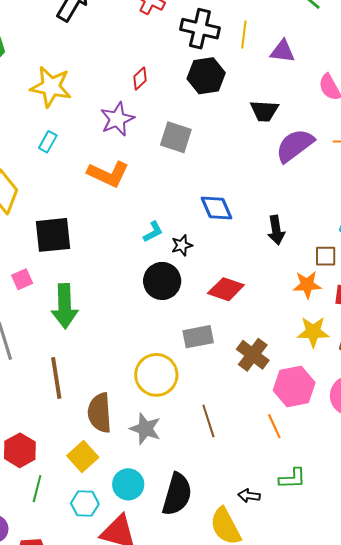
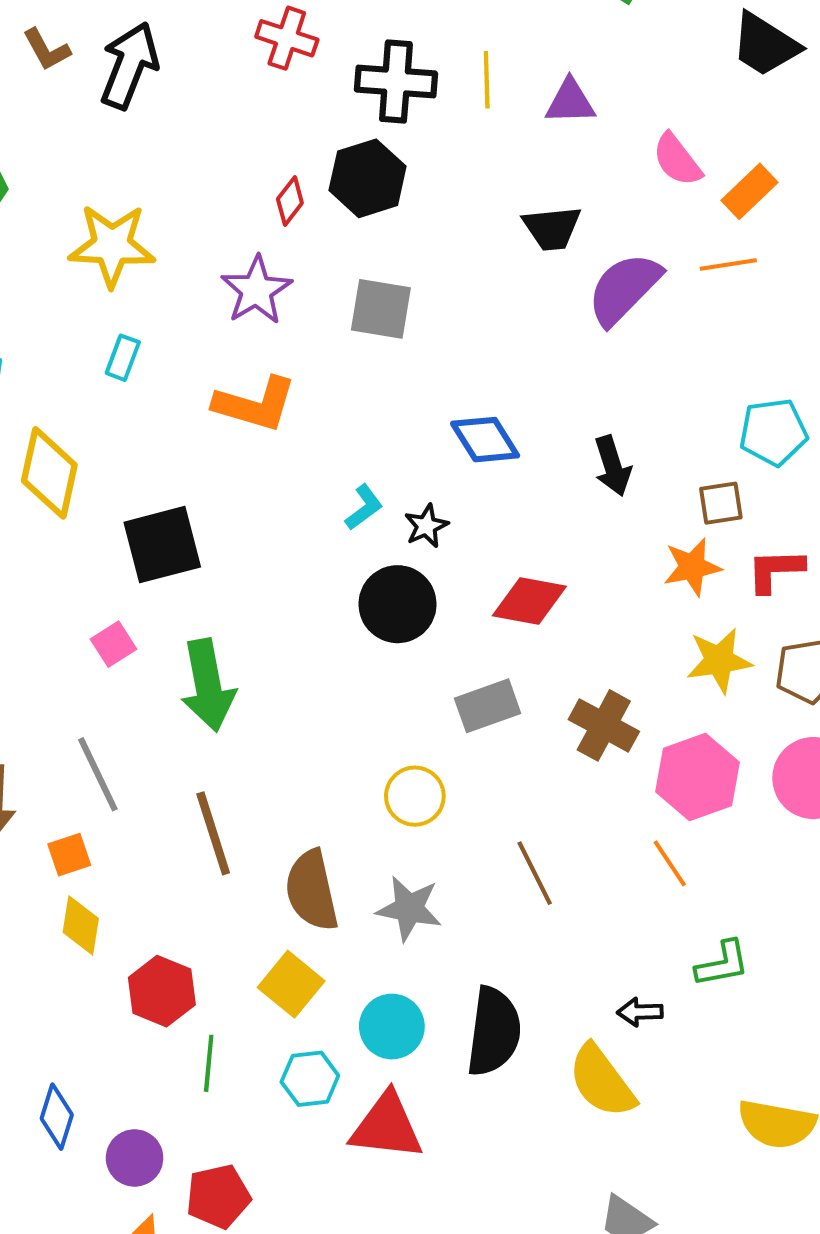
black hexagon: (206, 76) -> (368, 178), moved
yellow circle: (156, 375) -> (415, 796), size x0.7

